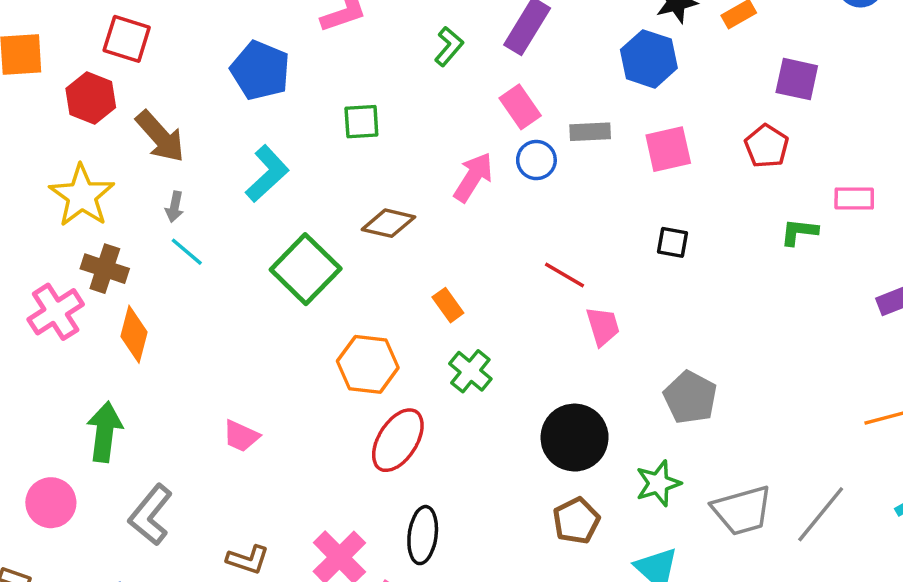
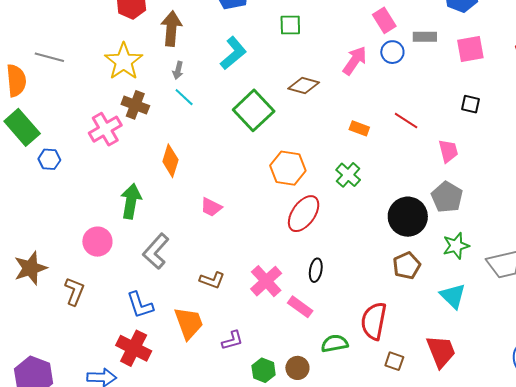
brown arrow: (160, 136) -> (171, 29), turned -136
orange rectangle: (448, 305) -> (359, 128), moved, turned -36
pink trapezoid: (603, 326) -> (448, 151), moved
orange diamond: (134, 334) -> (170, 161), moved
gray pentagon: (690, 397) -> (447, 197), moved
black ellipse: (423, 535) -> (316, 270), size x0.7

